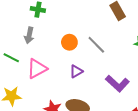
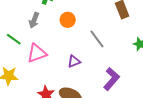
orange circle: (69, 42) -> (68, 20), moved
purple L-shape: (117, 83) -> (112, 79), turned -100

